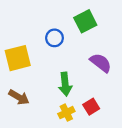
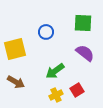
green square: (85, 21) -> (83, 23), moved, turned 30
green arrow: (65, 84) -> (55, 71), turned 60

